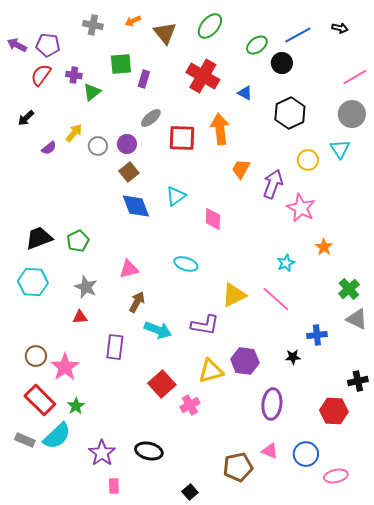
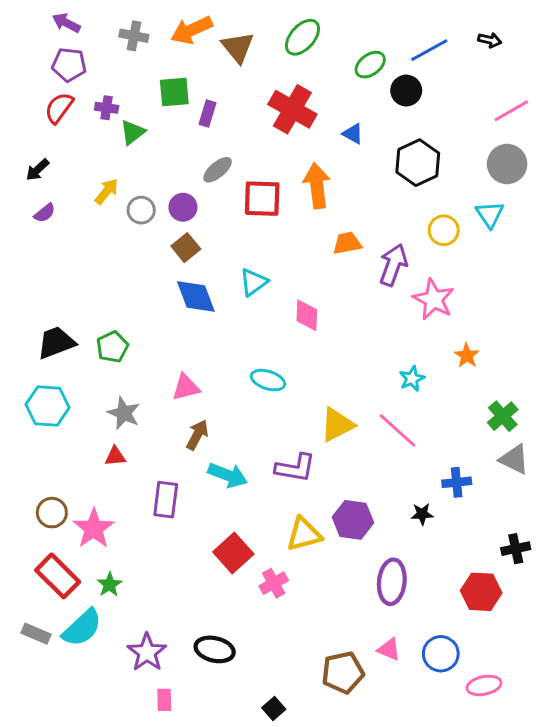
orange arrow: (133, 21) -> (192, 30), size x1.8
purple arrow: (17, 45) -> (66, 23), moved
purple semicircle: (49, 148) -> (45, 213), moved
orange trapezoid: (241, 169) -> (347, 243), turned 50

